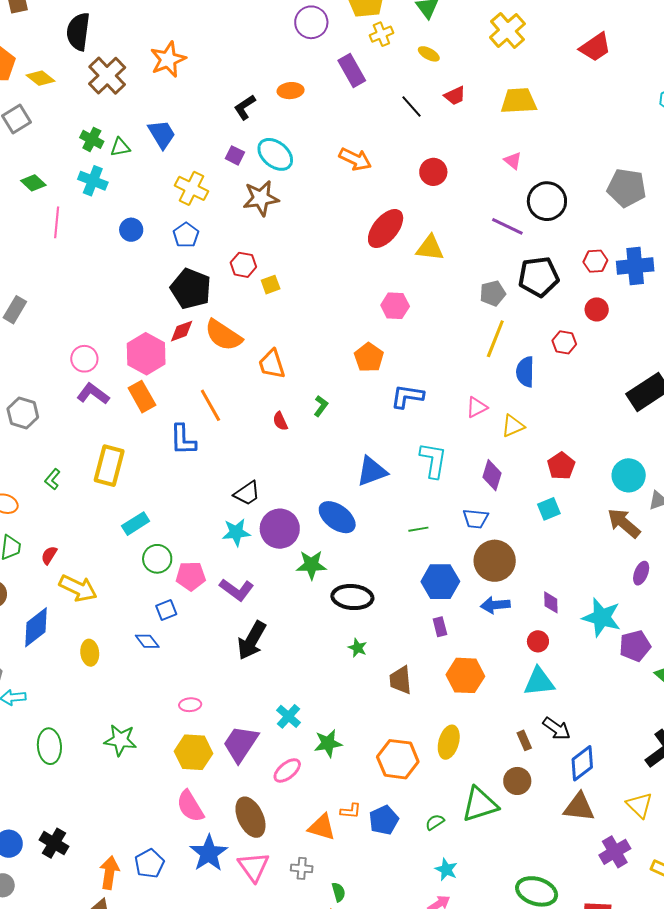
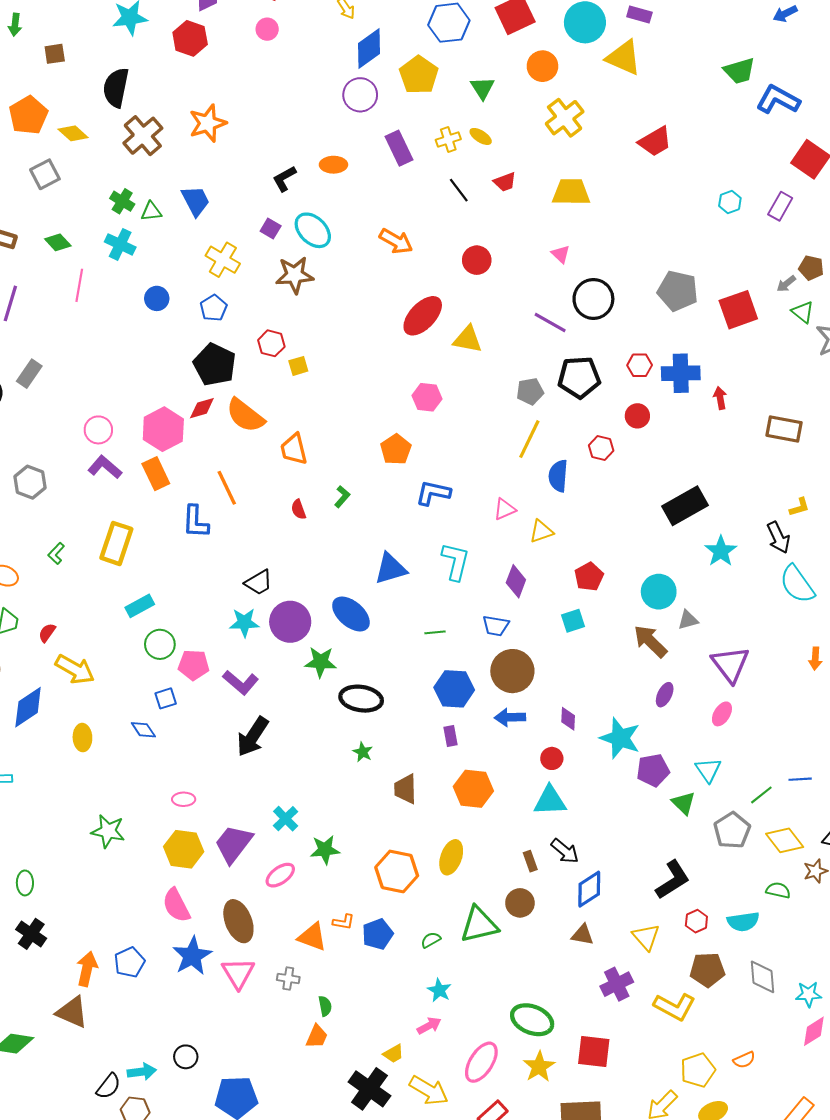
yellow cross: (381, 34) -> (448, 139), moved
green ellipse: (49, 746) -> (25, 883), moved, size x0.7
brown triangle: (579, 807) -> (583, 935), size x0.7

